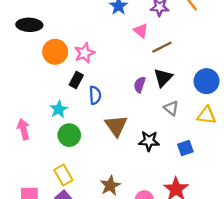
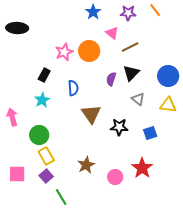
orange circle: (55, 52) -> (89, 51), moved
black rectangle: (76, 80) -> (44, 75), moved
green circle: (69, 135) -> (39, 135), moved

